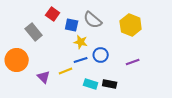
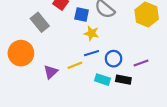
blue circle: (101, 55) -> (114, 59), moved
purple line: (133, 62) -> (141, 63), moved
purple triangle: (44, 77) -> (51, 72), turned 32

